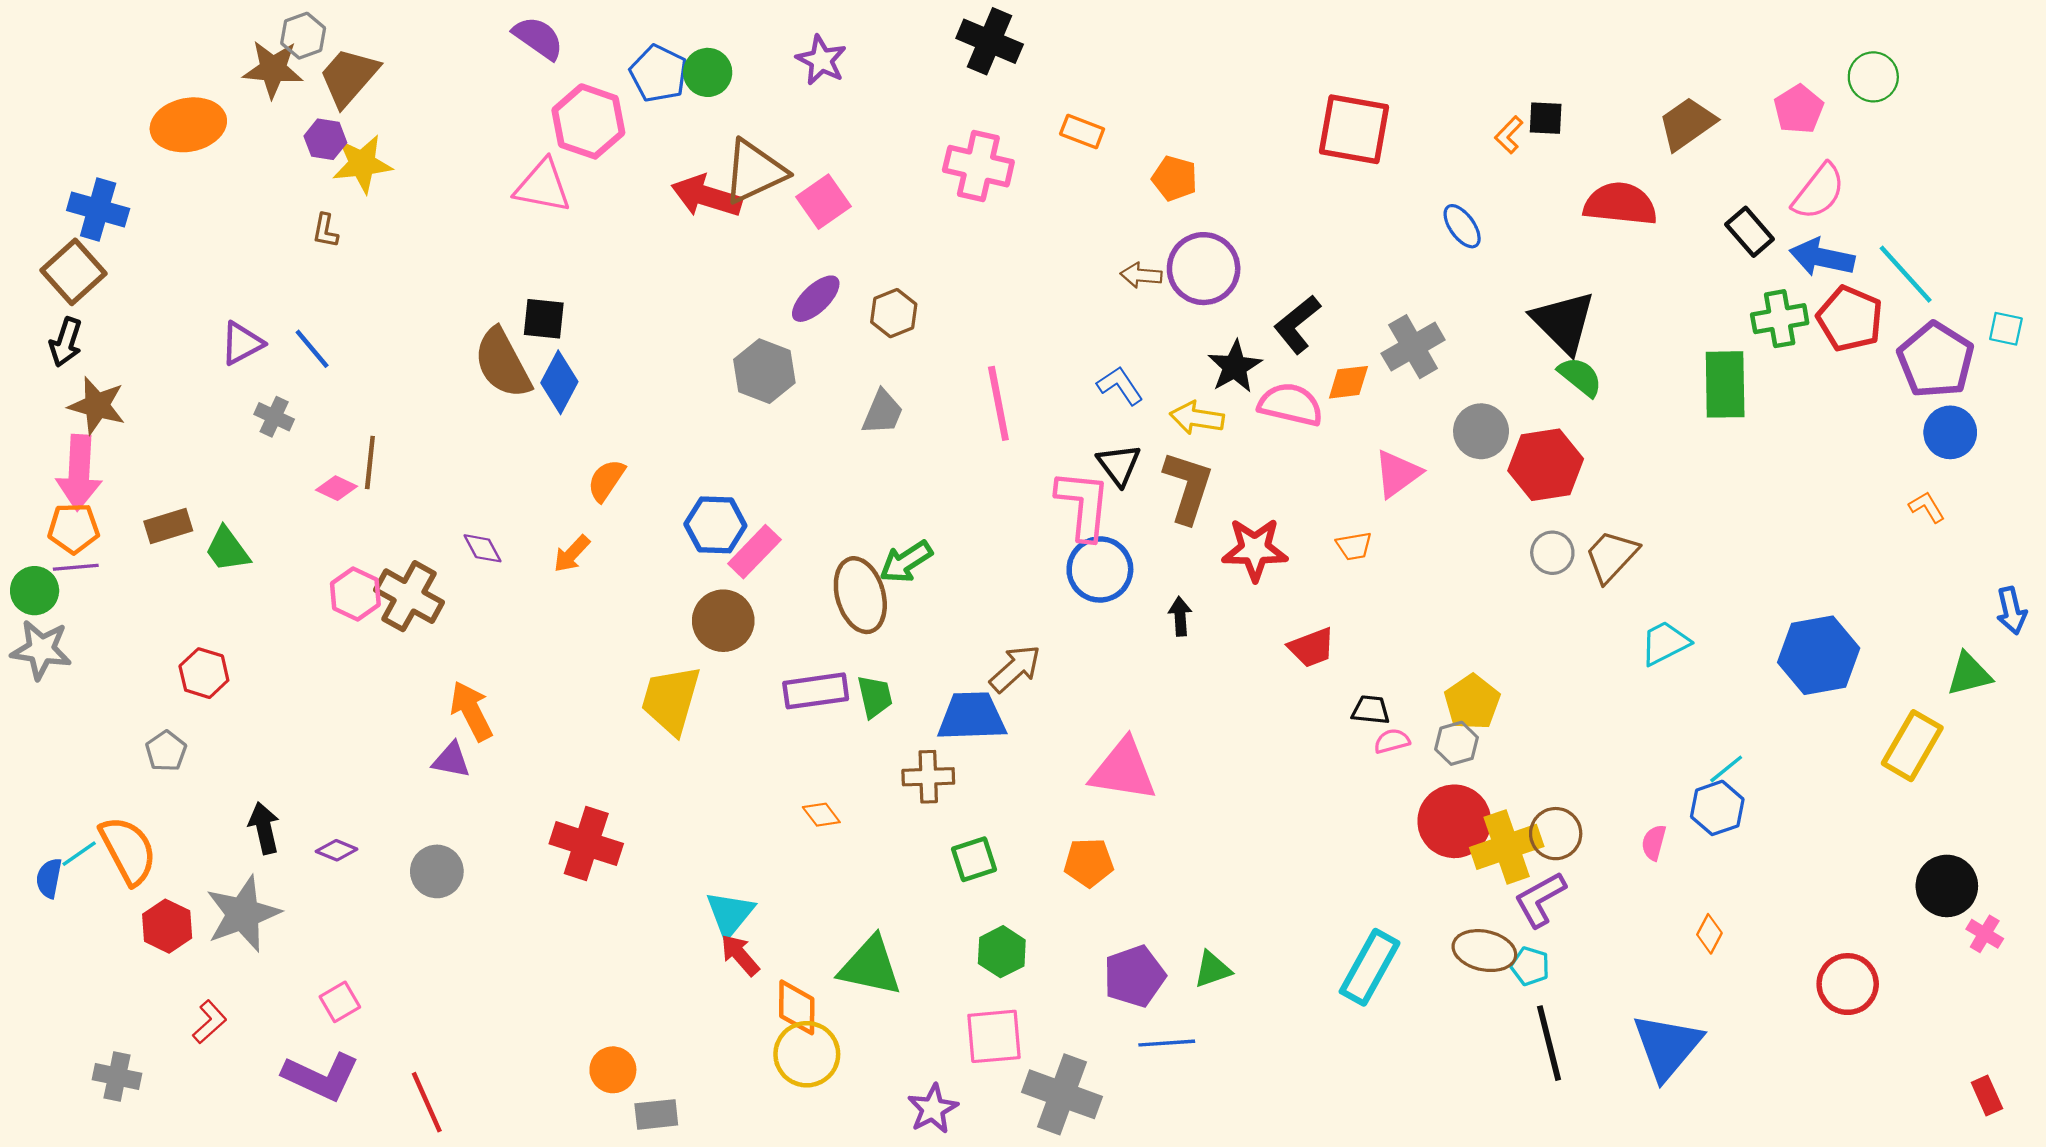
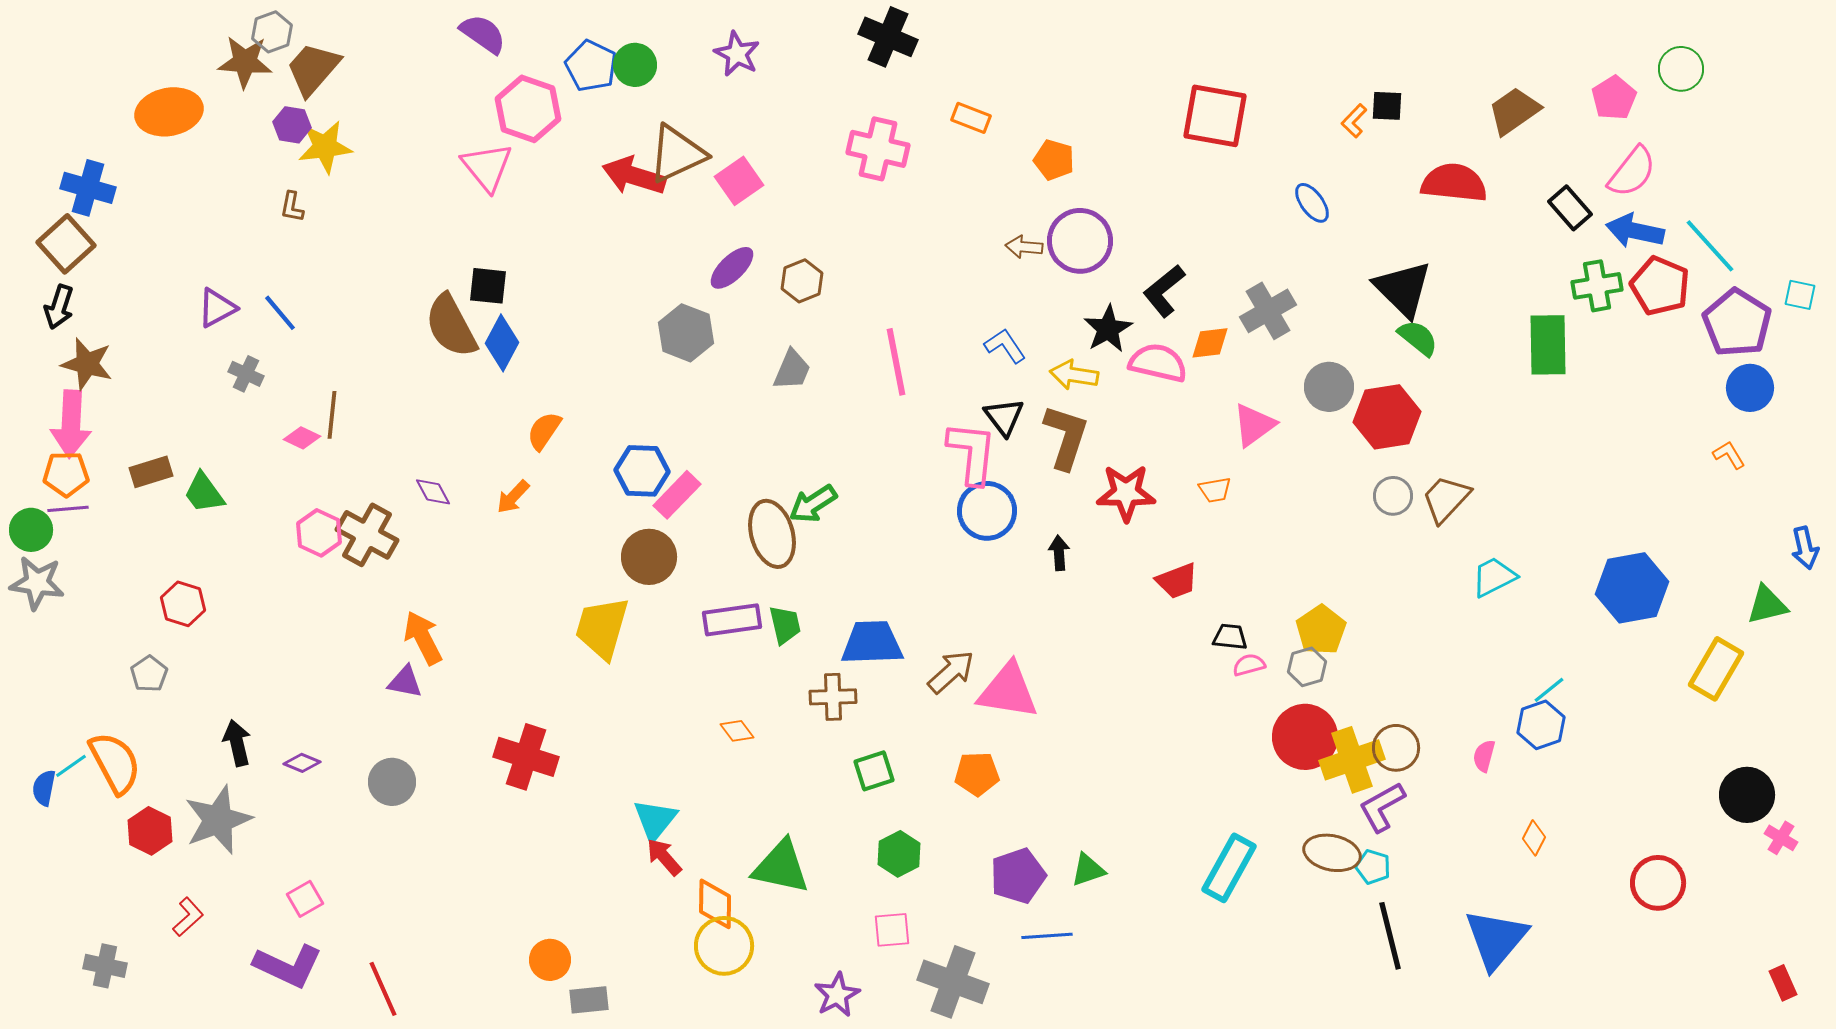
pink triangle: (543, 186) -> (487, 167), turned 40
brown arrow: (1015, 669) -> (951, 672), moved
pink square: (994, 1036) -> (892, 930), size x0.7

